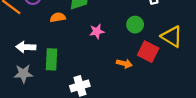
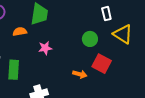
pink star: (97, 31) -> (45, 48), moved
yellow triangle: (172, 37) -> (123, 34), moved

